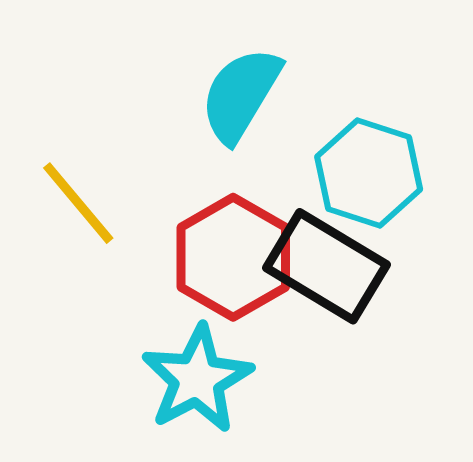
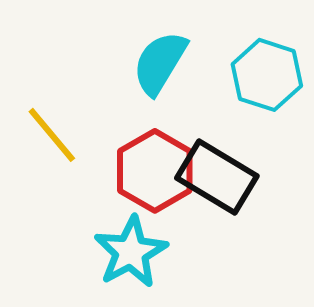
cyan hexagon: (369, 173) -> (267, 75), moved

